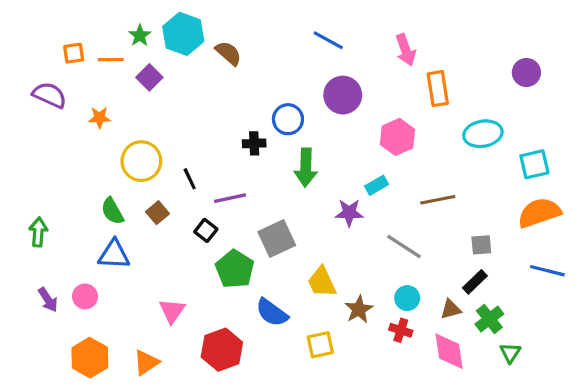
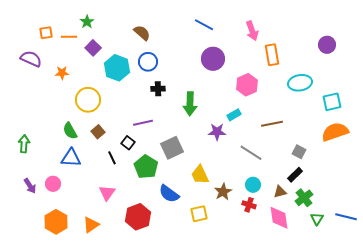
cyan hexagon: (183, 34) -> (117, 68), moved
blue circle: (288, 119) -> (148, 62), moved
black line: (190, 179) -> (112, 158), moved
gray square: (481, 245) -> (299, 152), turned 32
blue line: (547, 271) -> (346, 217), moved

